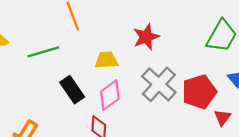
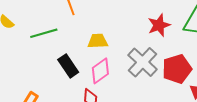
red star: (146, 37) -> (159, 25), moved

